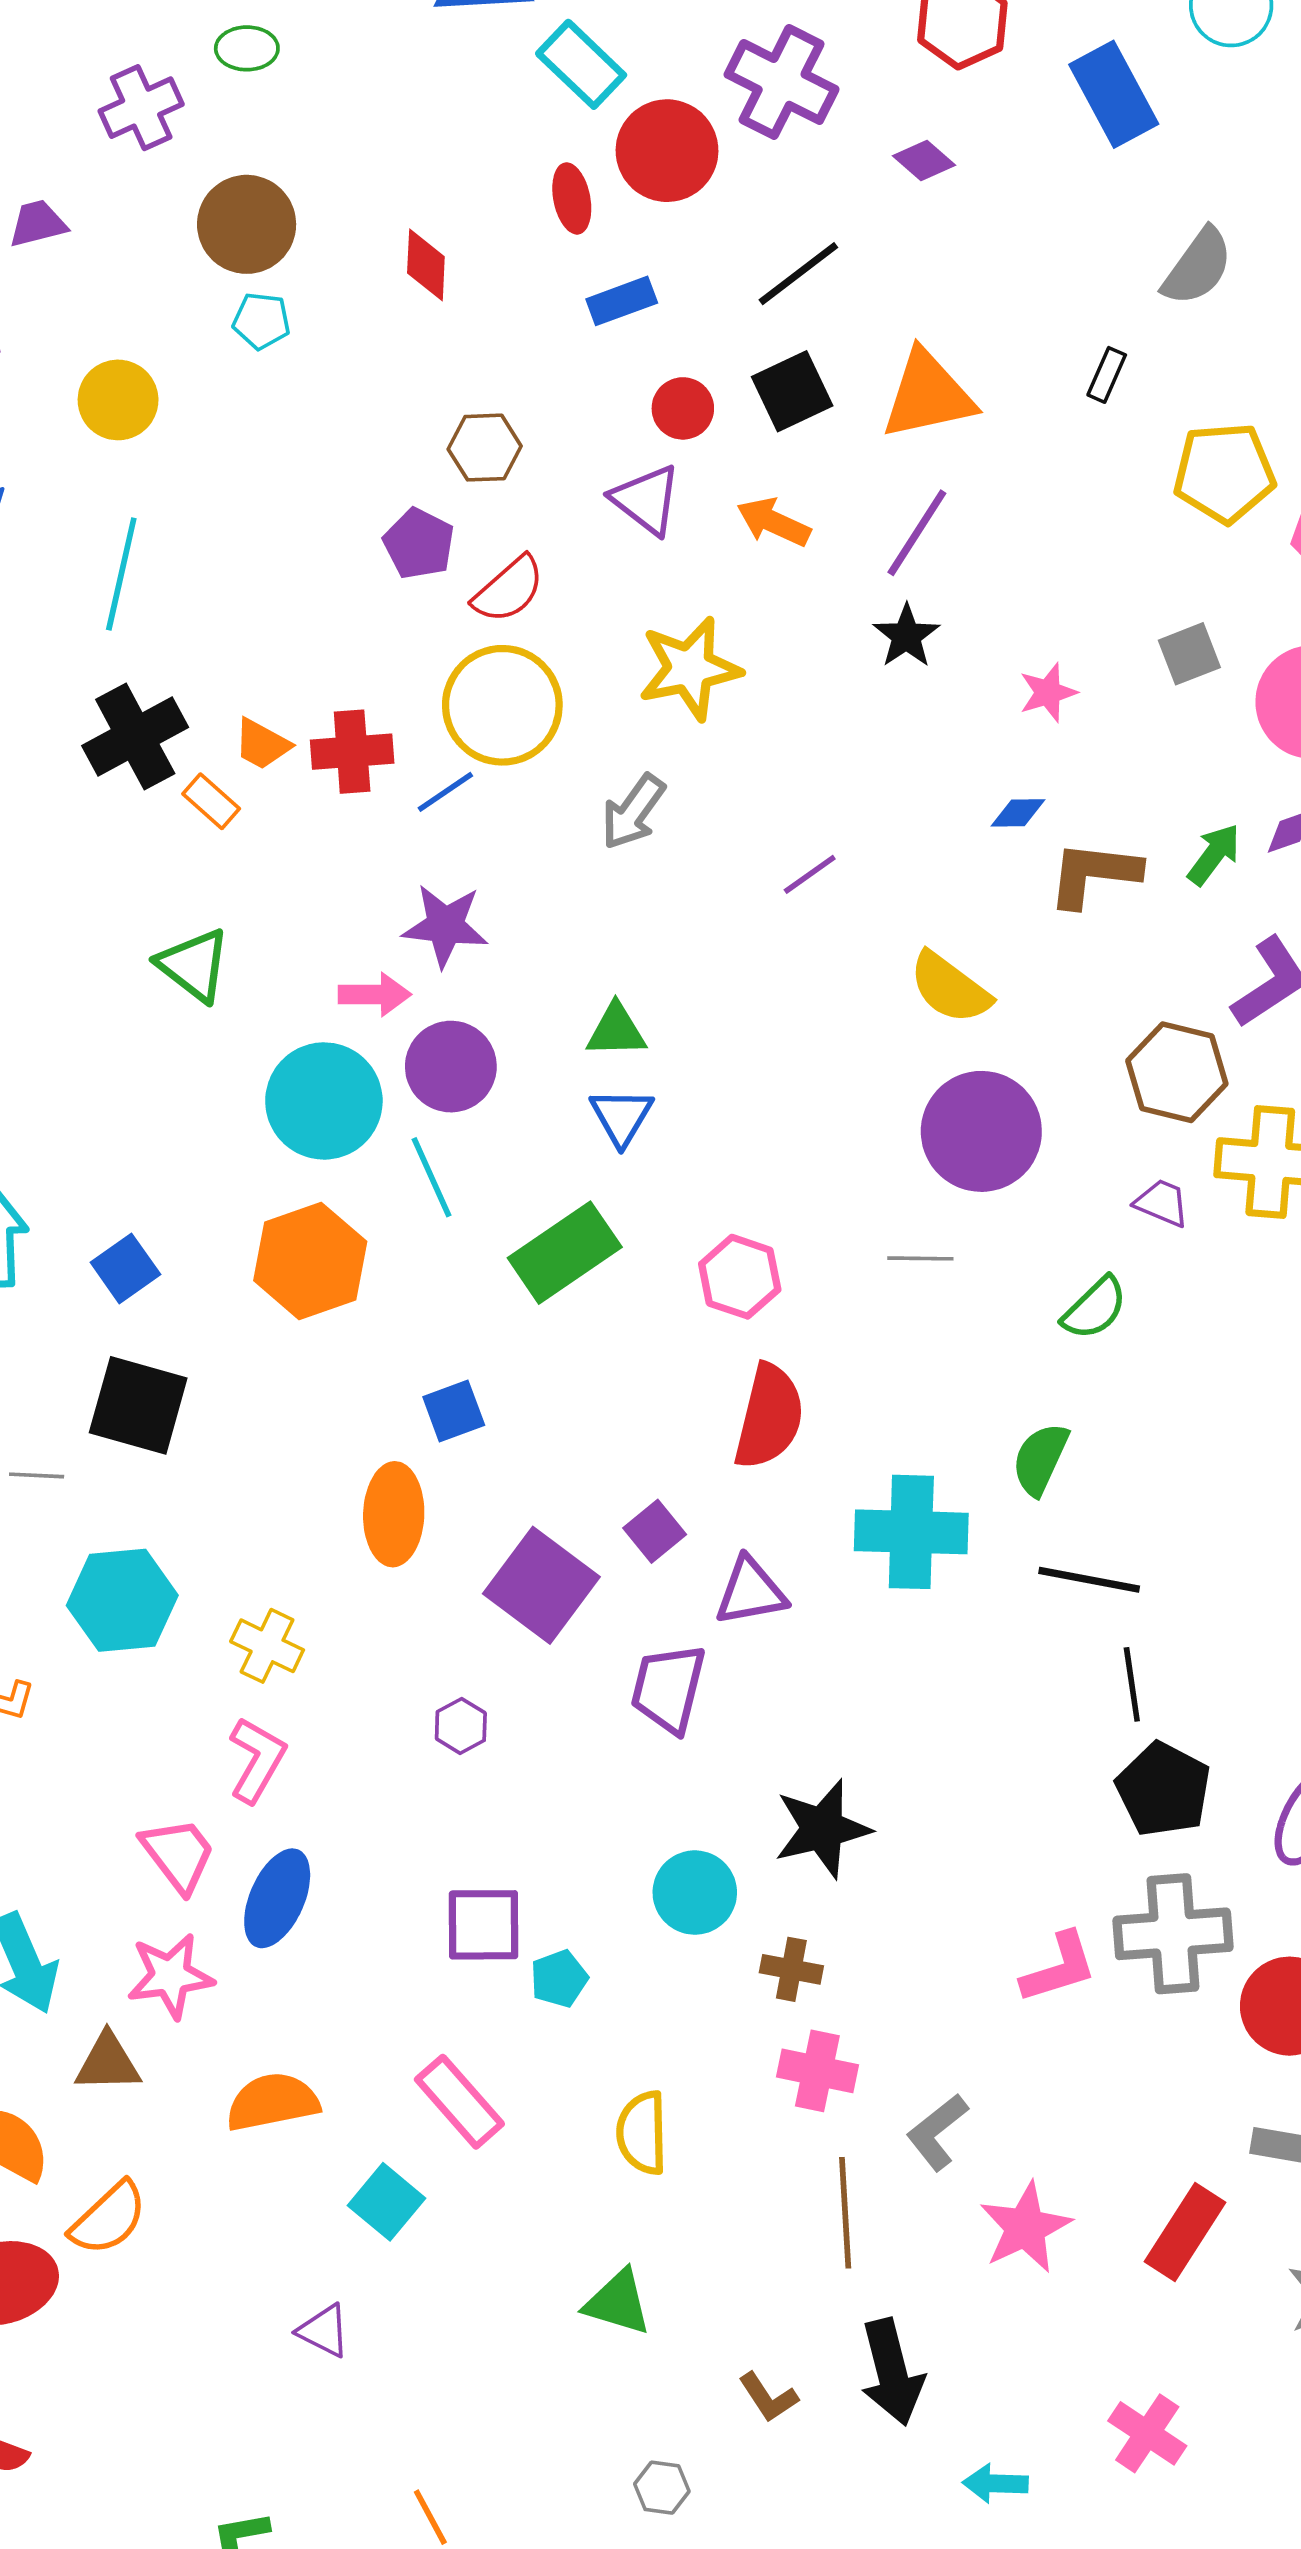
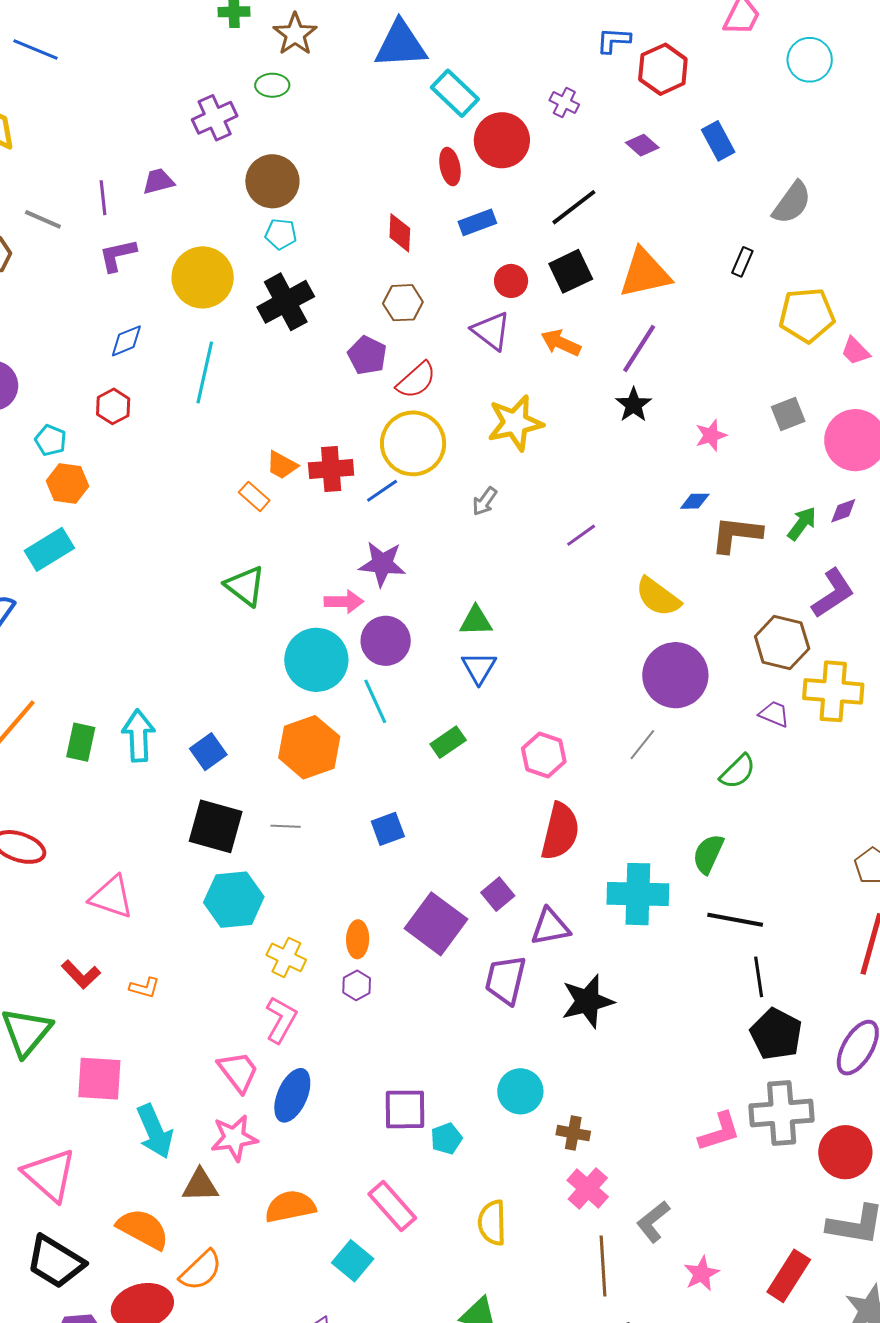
purple cross: (782, 82) -> (564, 102), size x0.5
blue rectangle: (1114, 94) -> (718, 141), moved, size x0.7
red diamond: (426, 265) -> (400, 233), moved
yellow circle: (118, 400) -> (203, 277), size x1.4
black cross: (135, 737) -> (286, 302), moved
gray arrow: (633, 812) -> (485, 501), size x0.7
green rectangle: (565, 1253) -> (448, 742), size x0.6
gray line: (920, 1258) -> (642, 745), turned -52
gray line: (37, 1475) -> (286, 826), moved
orange ellipse: (394, 1514) -> (358, 939), moved, size x0.7
cyan hexagon: (122, 1600) -> (234, 900), moved
purple hexagon: (461, 1726) -> (357, 985), moved
black star: (822, 1829) -> (588, 1001), moved
pink cross: (817, 2071) -> (588, 1188), turned 30
pink star: (1025, 2227) -> (702, 1274), size x0.7

